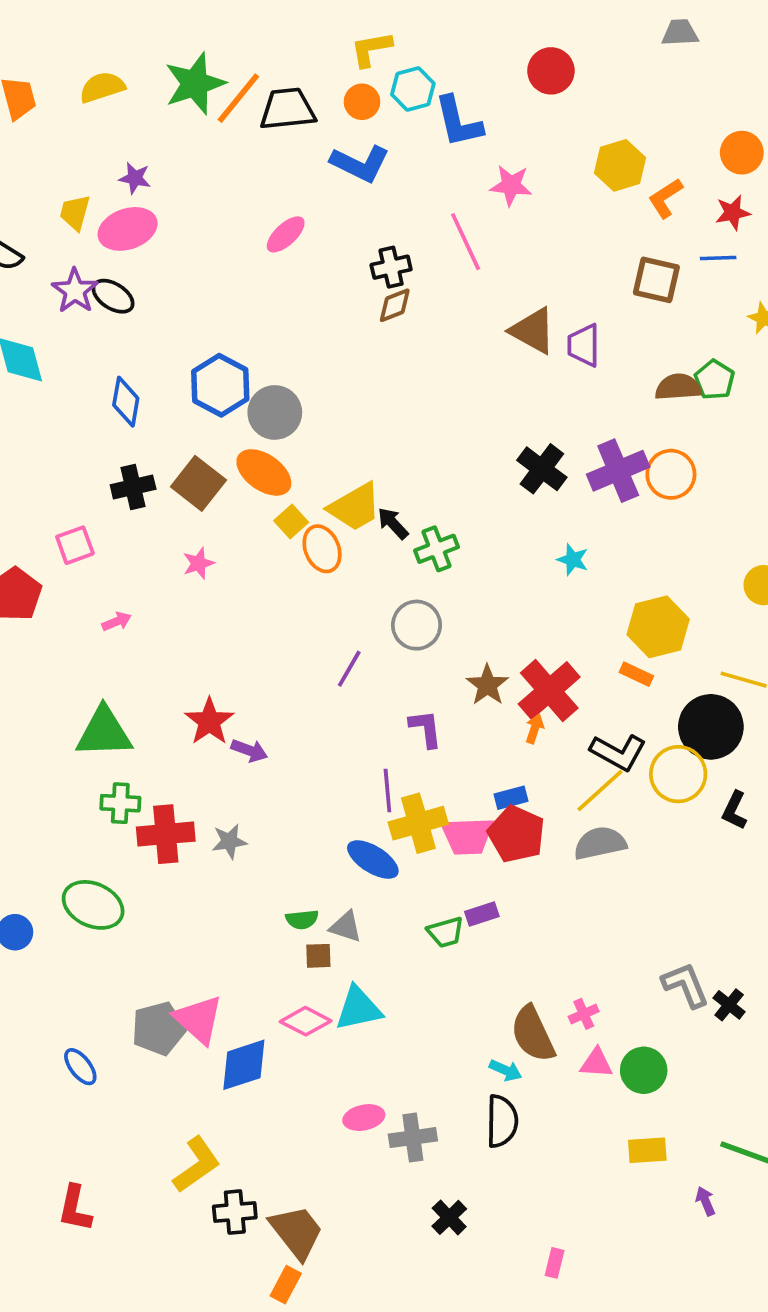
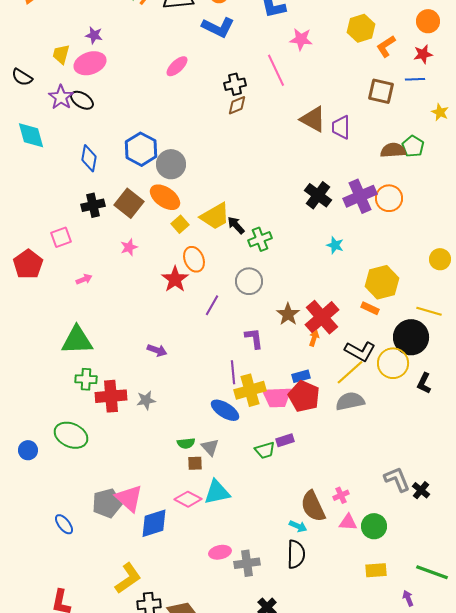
orange ellipse: (322, 549) -> (194, 259), moved
red star: (209, 721) -> (175, 279), moved
gray triangle: (346, 927) -> (210, 447), turned 30

